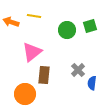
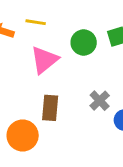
pink triangle: (32, 52) -> (44, 60), moved

